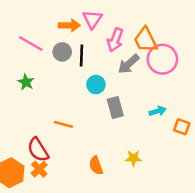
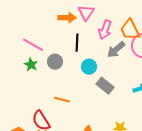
pink line: (31, 43) -> (33, 45), moved
gray circle: (62, 52) -> (55, 62), moved
gray rectangle: (115, 107) -> (105, 86), turned -36

